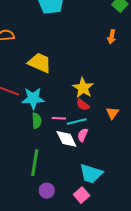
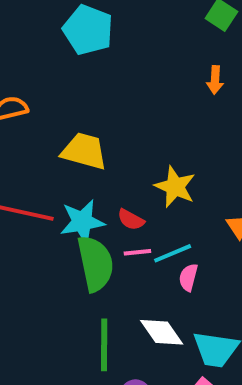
red semicircle: (83, 105) -> (131, 220), moved
green semicircle: (37, 121) -> (95, 264), size x1.8
white diamond: (66, 139) -> (162, 332), moved

